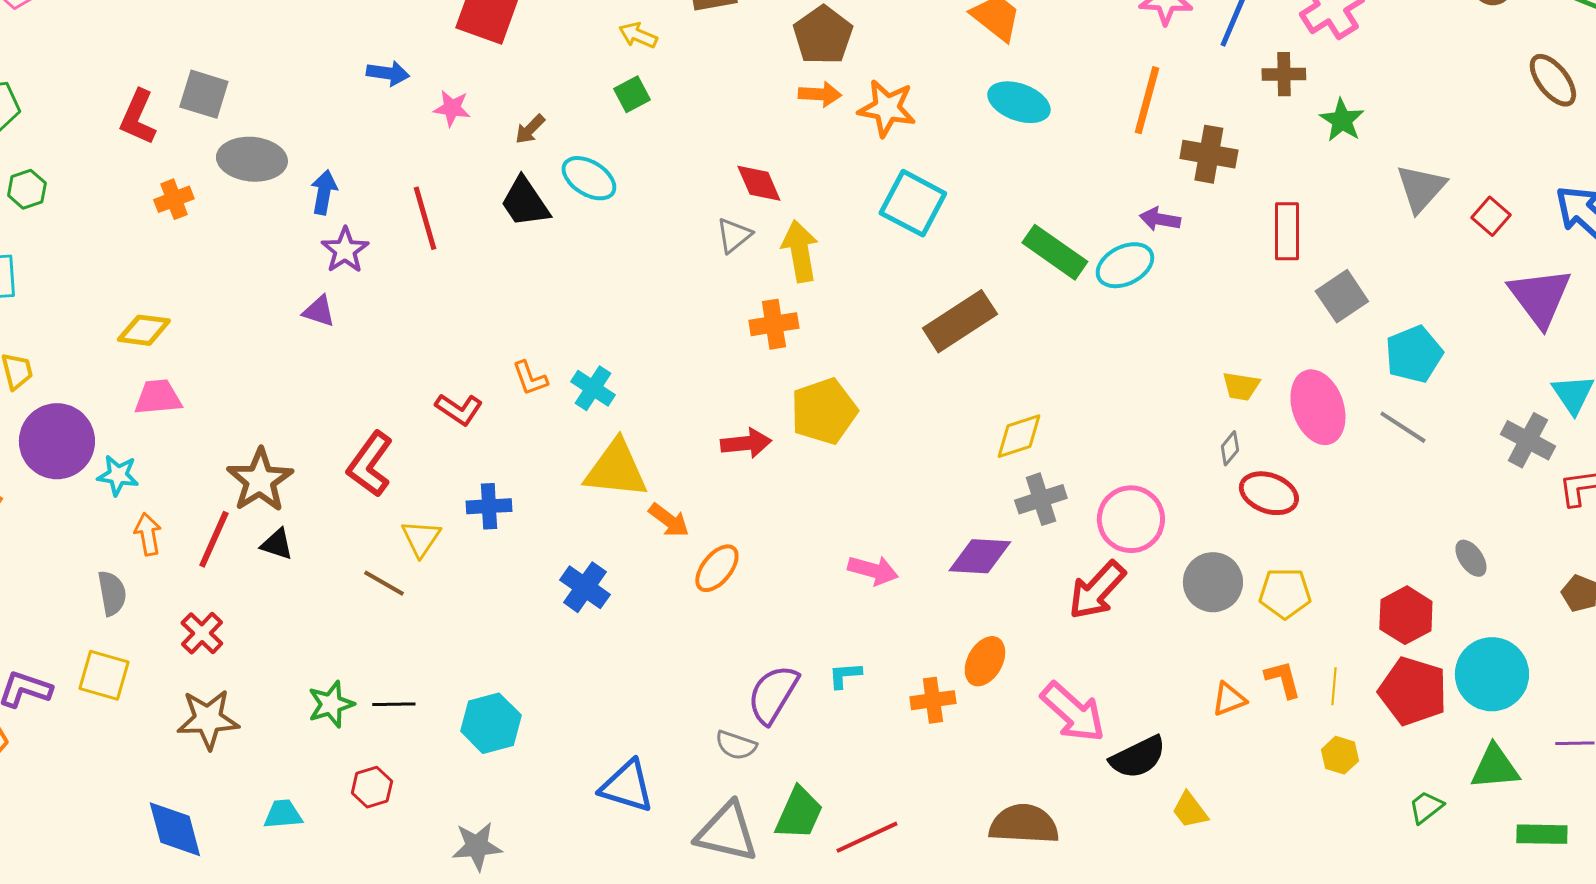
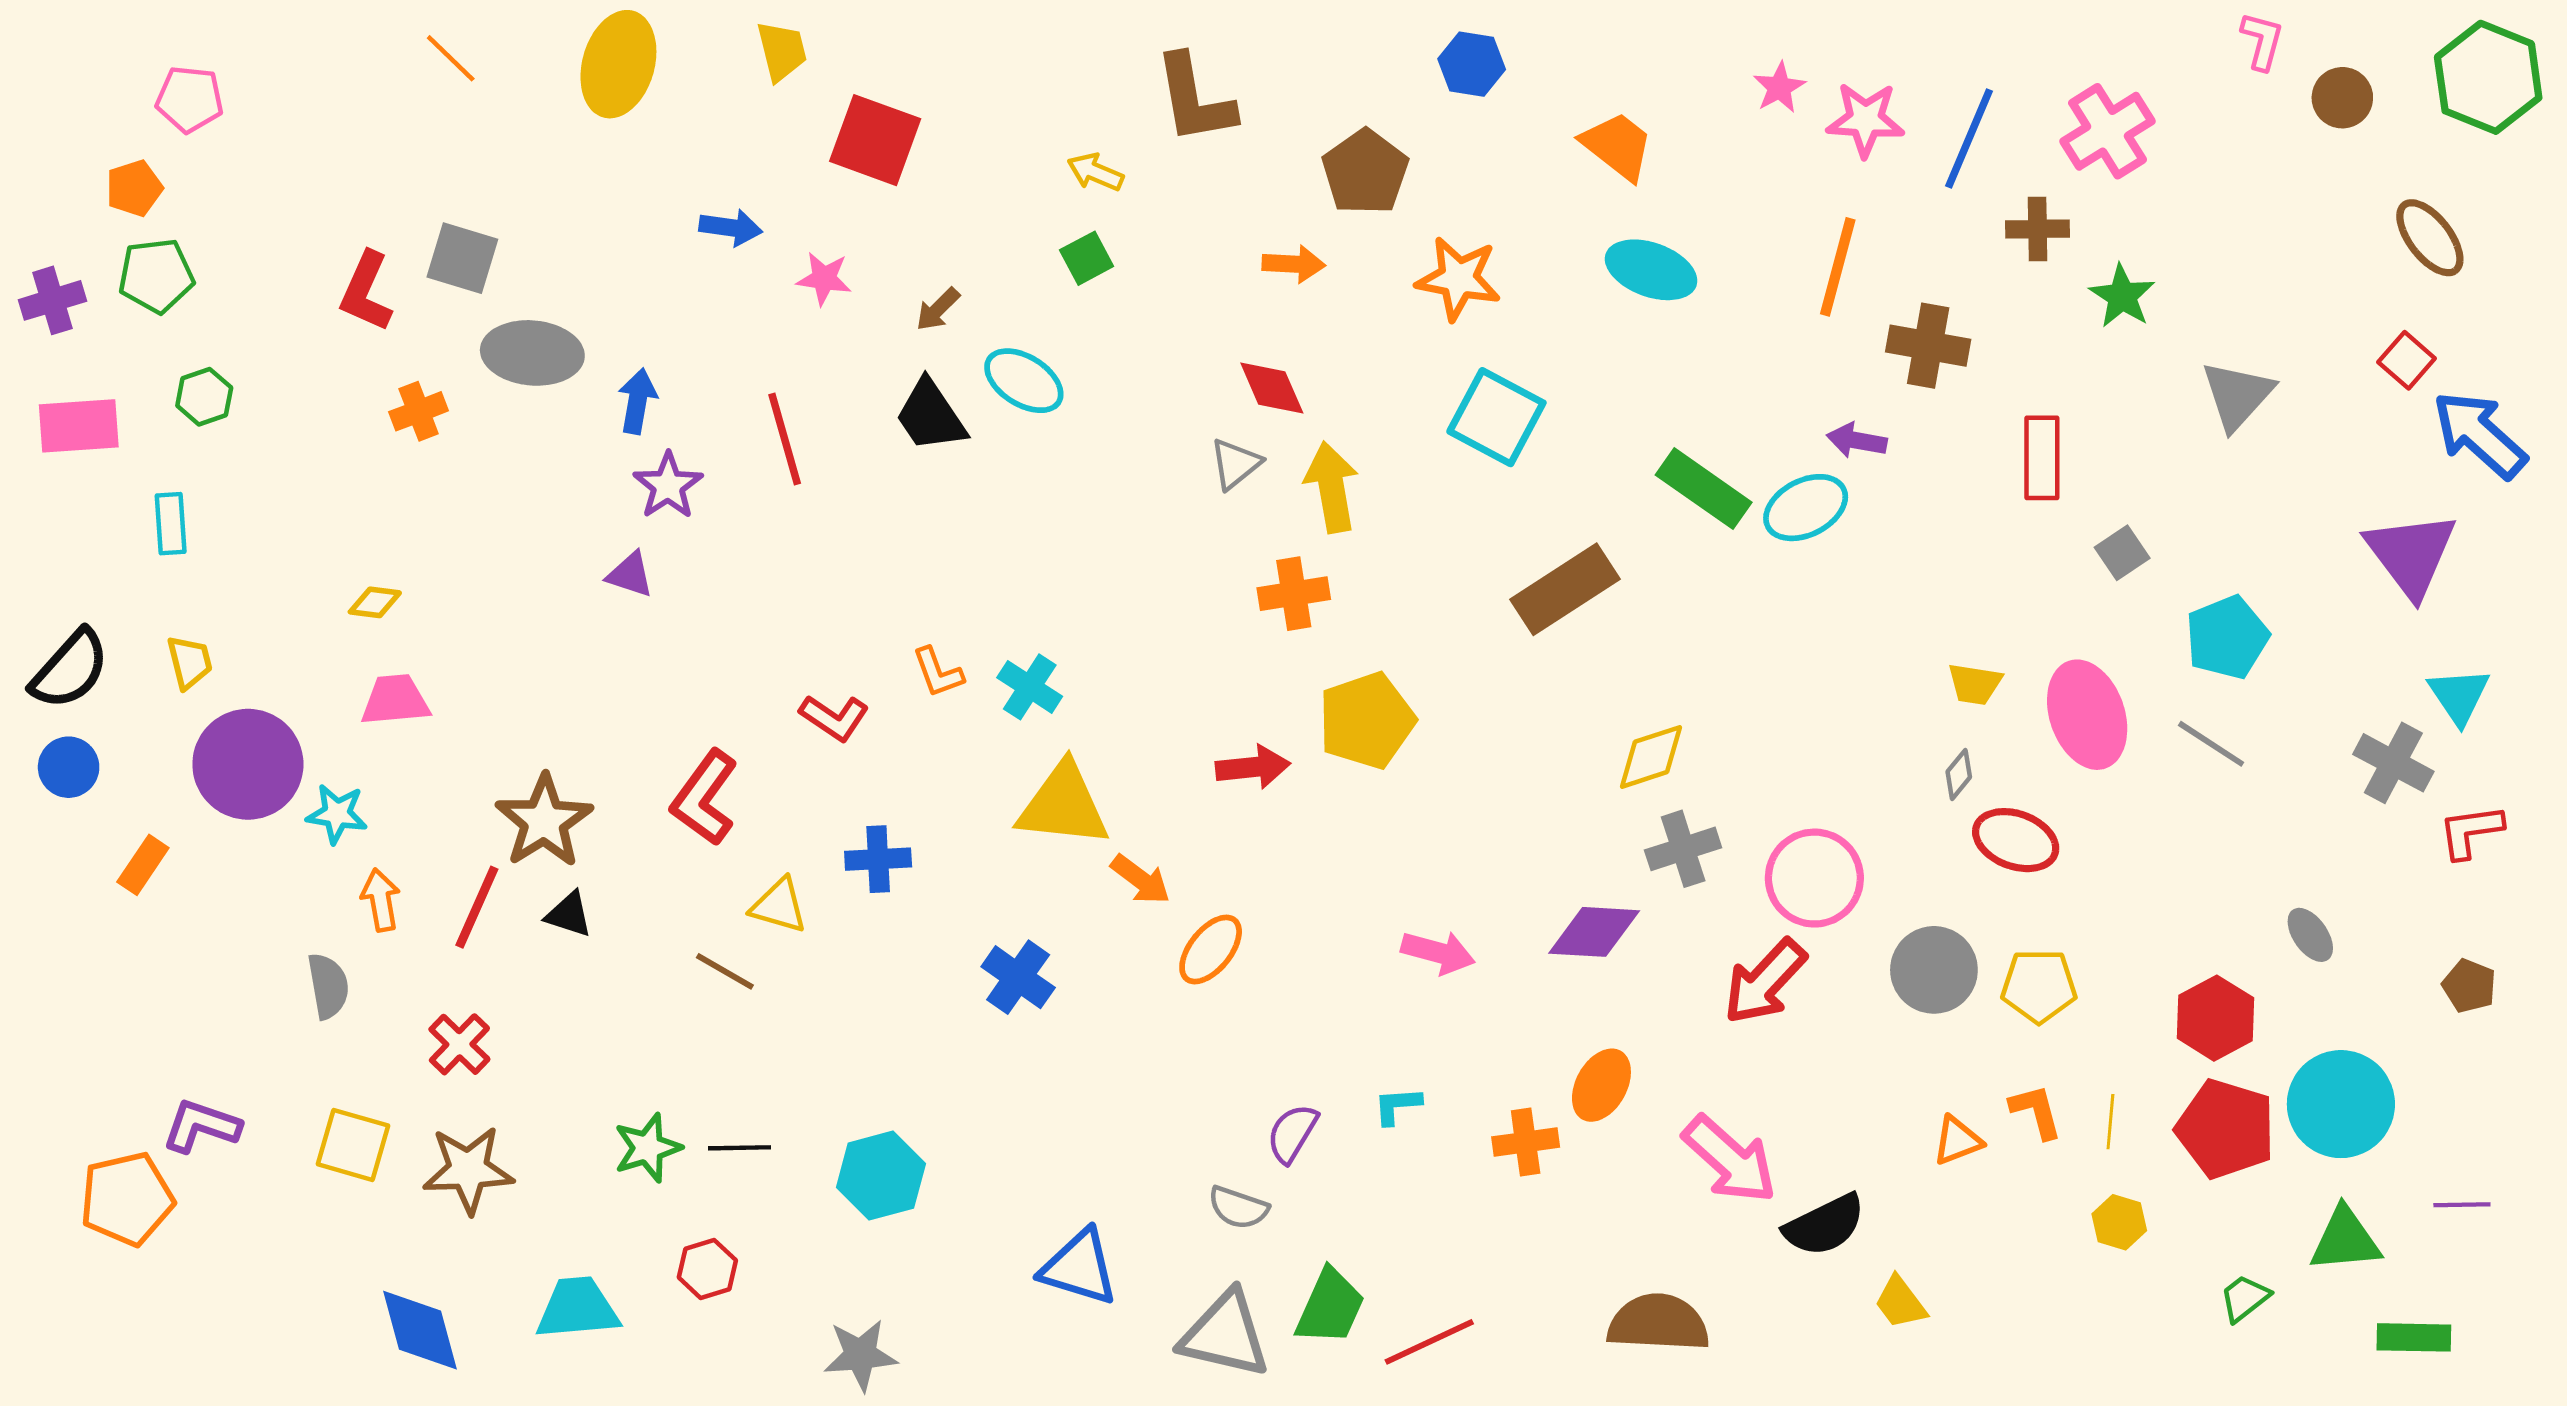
orange arrow: (820, 94) -> (1294, 264), moved
red square: (1491, 216) -> (2407, 360), moved
gray square: (1342, 296) -> (2122, 553), size x0.7
yellow diamond: (144, 330) -> (375, 602), size x0.7
yellow triangle: (421, 538) -> (779, 906), turned -48
yellow square: (104, 675) -> (353, 1145), moved
purple semicircle: (773, 694) -> (1292, 1133), size x0.7
cyan trapezoid: (283, 814) -> (578, 1308), size x1.5

